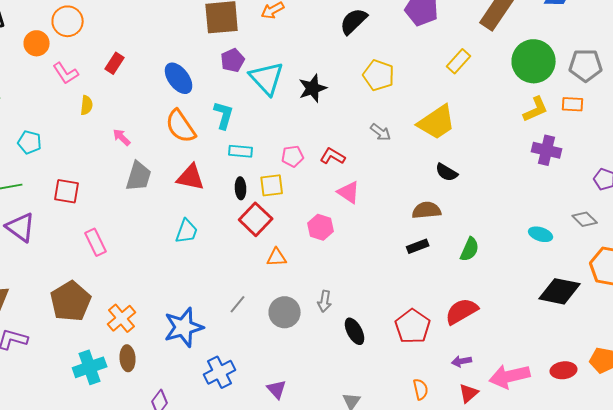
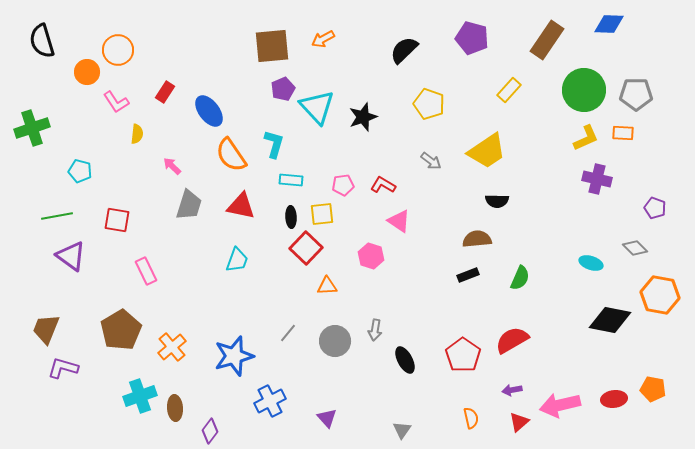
blue ellipse: (179, 78) -> (209, 111), moved
black semicircle: (447, 172) -> (497, 201), turned -30
brown ellipse: (128, 358) -> (175, 408), moved

